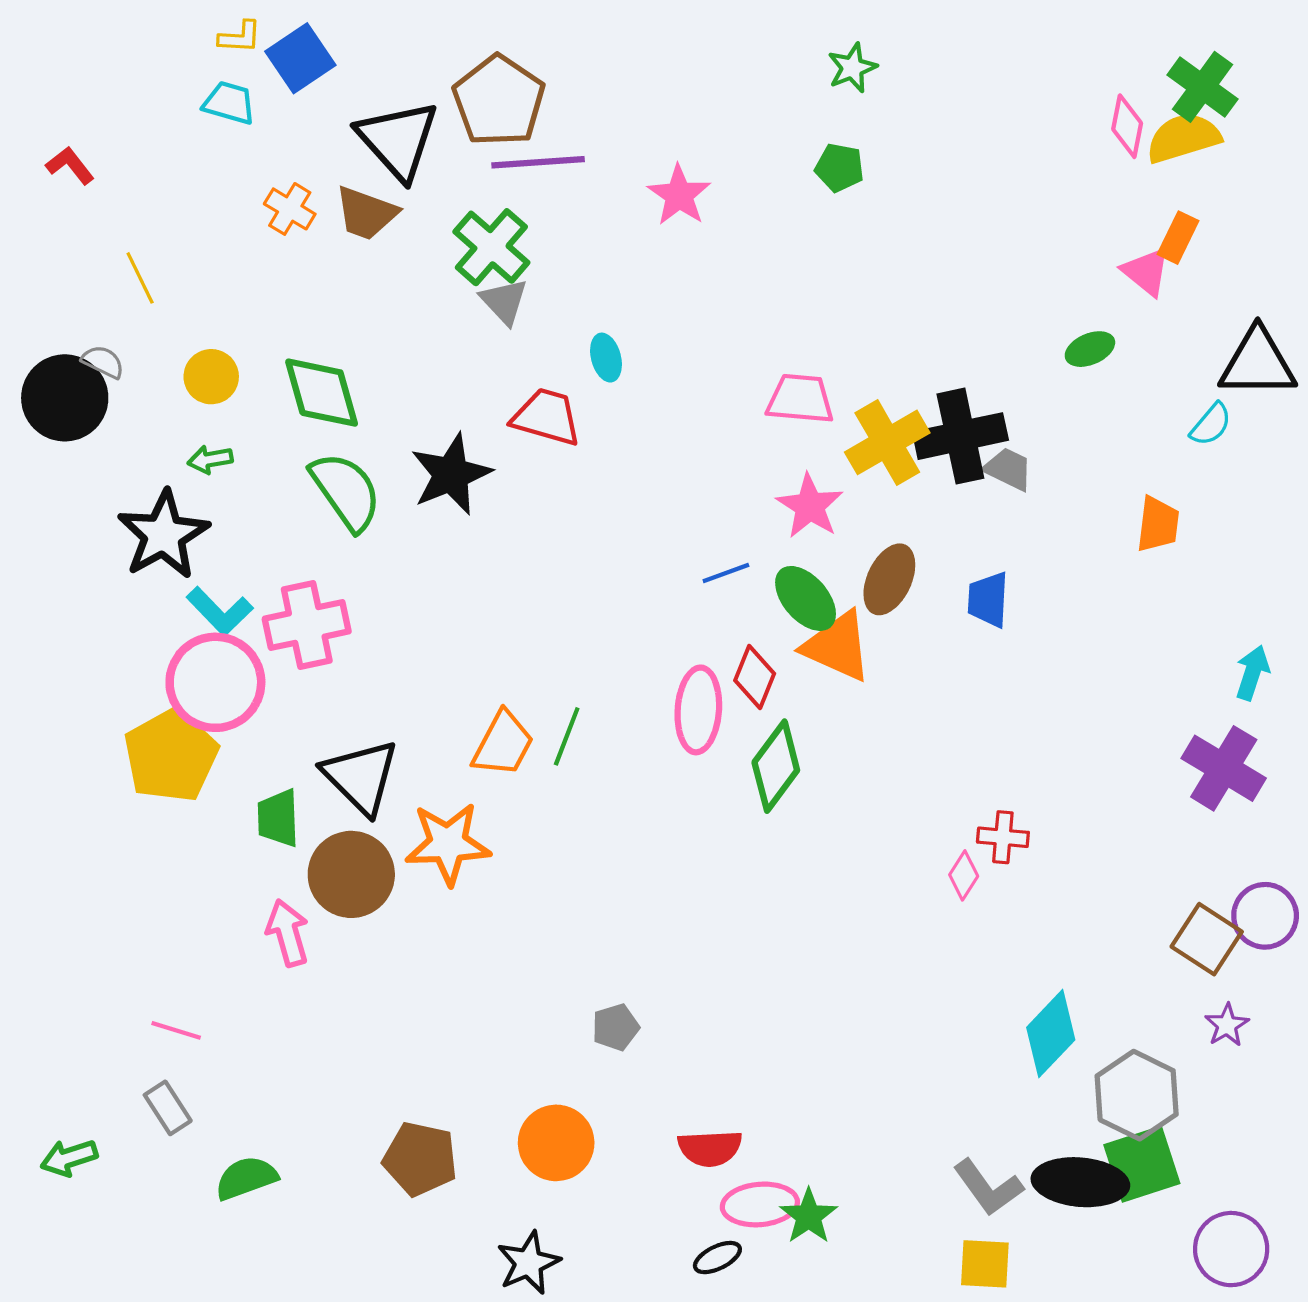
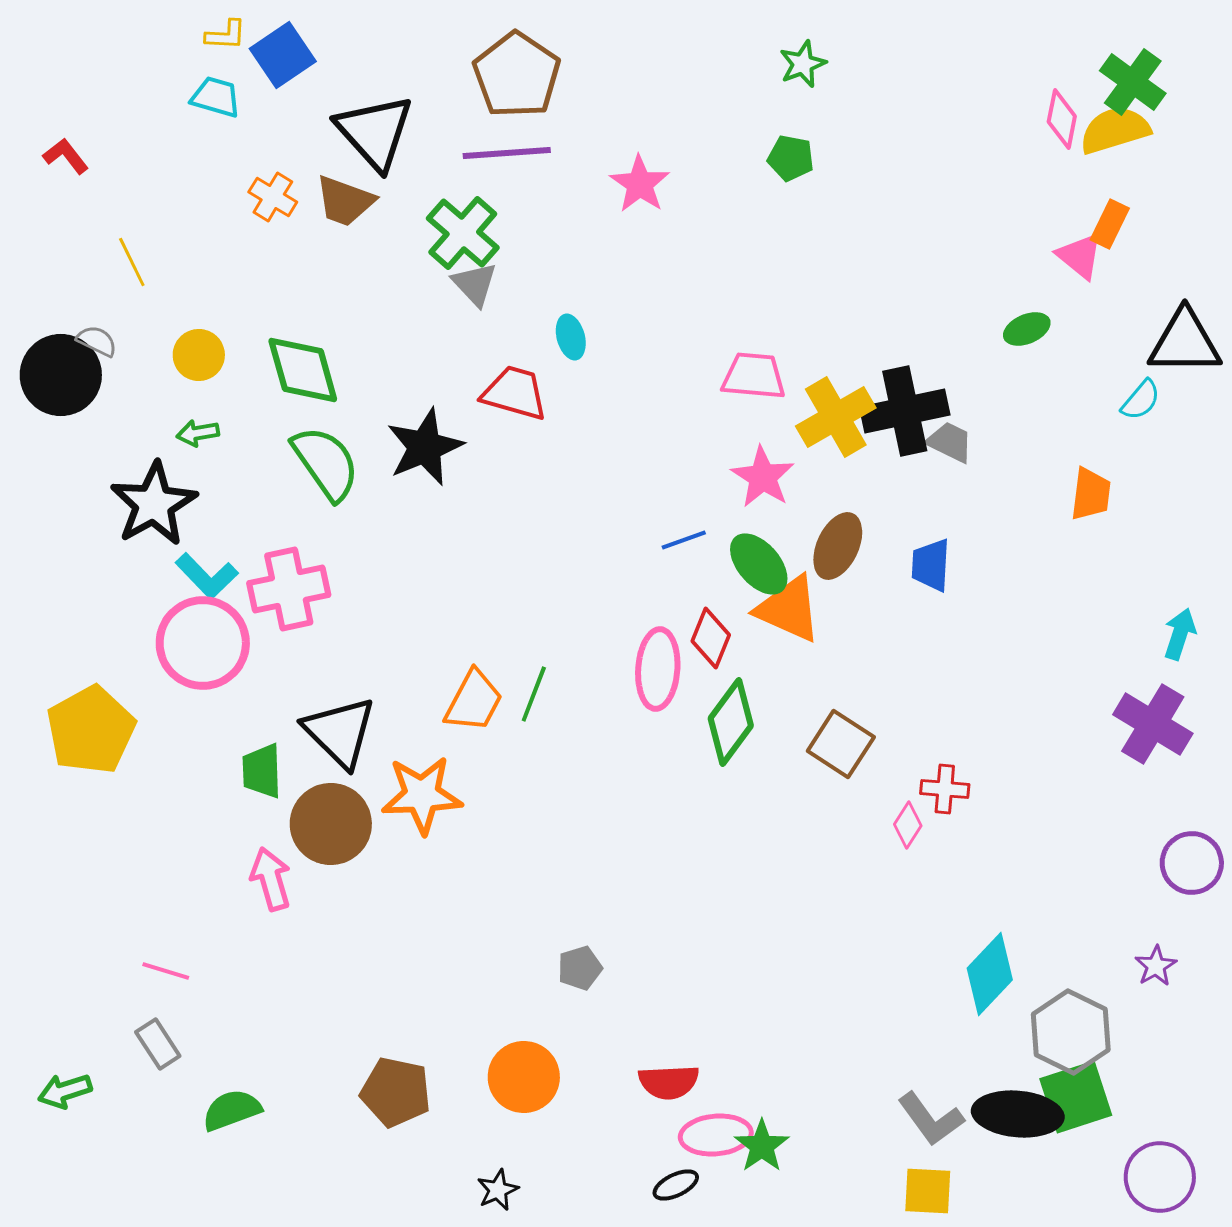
brown pentagon: (499, 101) -> (517, 75), moved
yellow pentagon: (171, 756) -> (91, 730), moved
brown square: (1207, 939) -> (841, 744), moved
black star: (529, 1263) -> (498, 1190), size x0.7

